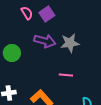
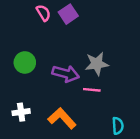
purple arrow: (45, 41) -> (66, 74), moved
gray star: (70, 43) -> (97, 64), moved

